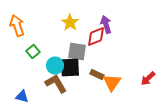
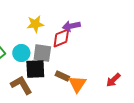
yellow star: (70, 23) -> (35, 24), turned 30
purple arrow: (106, 25) -> (71, 26), turned -84
cyan circle: (55, 66) -> (21, 53), moved

